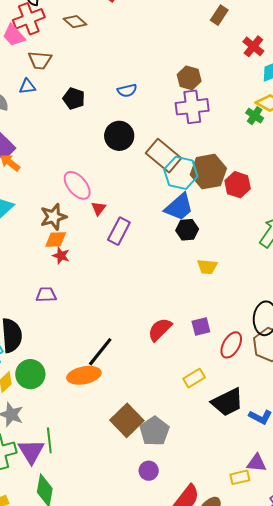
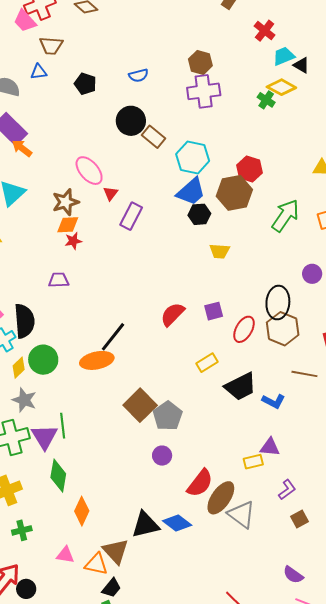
brown rectangle: (163, 156) -> (154, 137), moved, size x0.7
brown hexagon: (208, 172) -> (234, 193), moved
red star: (61, 256) -> (73, 241), turned -30

